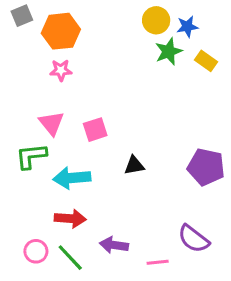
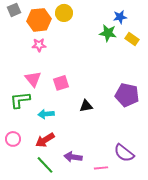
yellow circle: (156, 20) -> (64, 13), moved
green star: (169, 52) -> (108, 33), turned 30
purple pentagon: (206, 167) -> (127, 95), moved
cyan arrow: (72, 178) -> (46, 114), size x0.7
red arrow: (70, 219) -> (45, 140), turned 144
pink circle: (36, 251) -> (13, 139), moved

